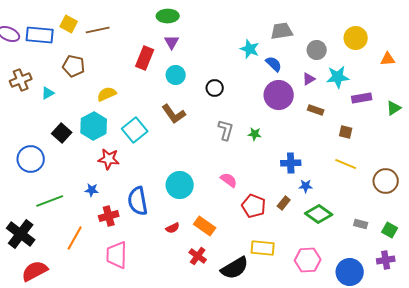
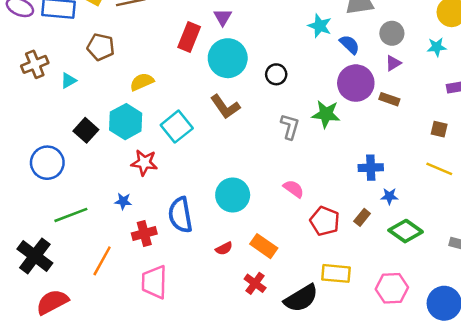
gray circle: (317, 50) -> (392, 33), moved
cyan circle: (176, 75) -> (228, 58), size x1.6
cyan star: (338, 77) -> (437, 47), moved, size x0.7
brown rectangle: (316, 110) -> (389, 99), moved
green star: (255, 134) -> (326, 114), moved, size x1.6

